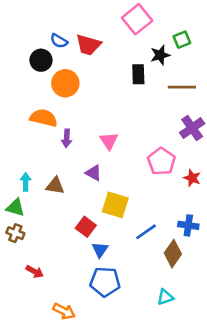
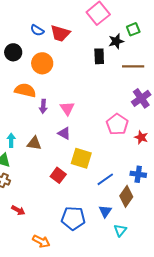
black circle: (41, 60) -> (13, 52), moved
pink triangle: (109, 141) -> (67, 108), moved
blue triangle: (100, 250) -> (105, 211), moved
cyan triangle: (165, 297) -> (120, 230), turned -32

